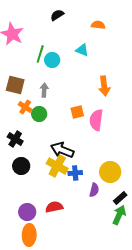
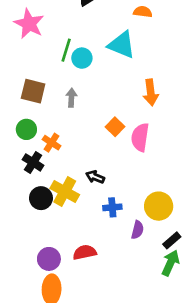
cyan triangle: (82, 50) -> (122, 45), size x1.6
orange cross: (25, 107) -> (52, 143), moved
orange square: (77, 112) -> (115, 127), turned -32
green circle: (39, 114) -> (26, 129), moved
black arrow: (62, 150) -> (95, 177), size x0.6
yellow cross: (57, 166) -> (65, 192), moved

